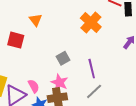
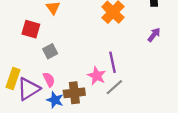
gray square: (63, 58) -> (50, 51), moved
pink star: (59, 83) -> (97, 76), moved

